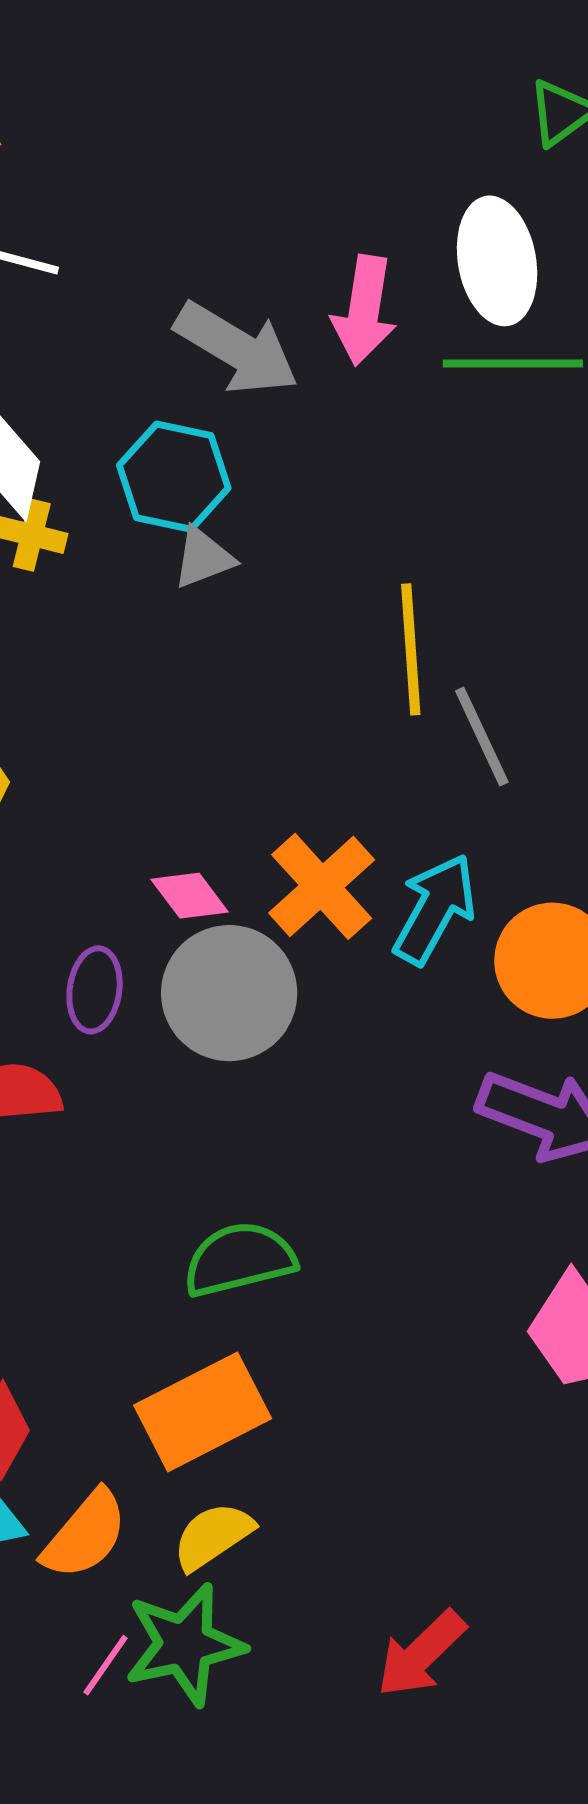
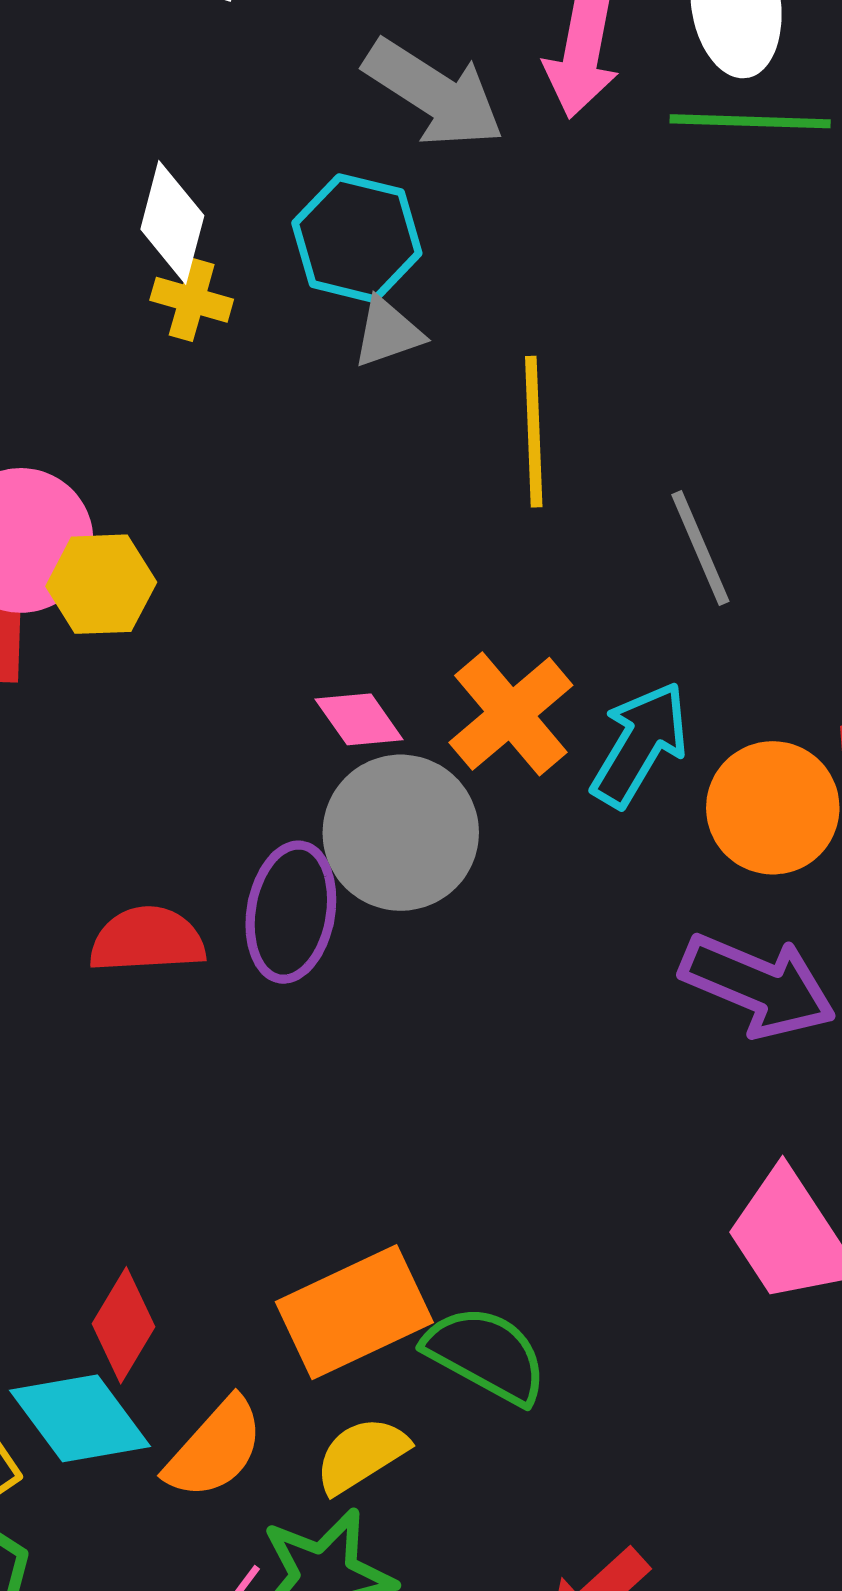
yellow line: (411, 649) -> (534, 432), moved
purple ellipse: (95, 990) -> (291, 912), moved, size x1.4
green semicircle: (239, 1259) -> (486, 1355), moved, turned 41

